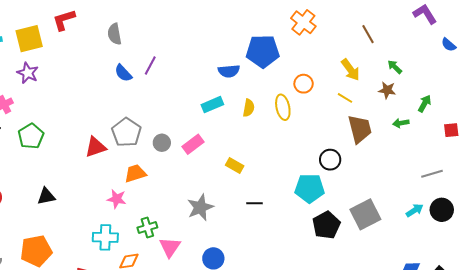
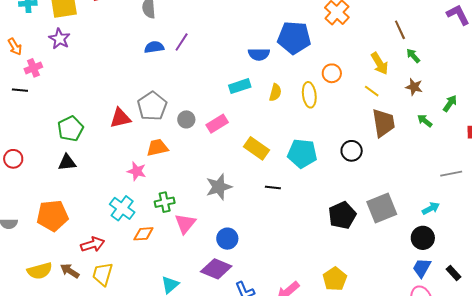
green arrow: (395, 67) -> (413, 56), moved
blue semicircle: (123, 73) -> (154, 47), turned 120
green arrow: (401, 123) -> (425, 121), turned 42
green pentagon: (31, 136) -> (70, 129), moved
yellow rectangle: (235, 165) -> (257, 148), size x1.4
cyan pentagon: (310, 188) -> (302, 153), moved
black circle: (442, 210) -> (423, 238), moved
cyan cross: (105, 237) -> (122, 208), turned 30

